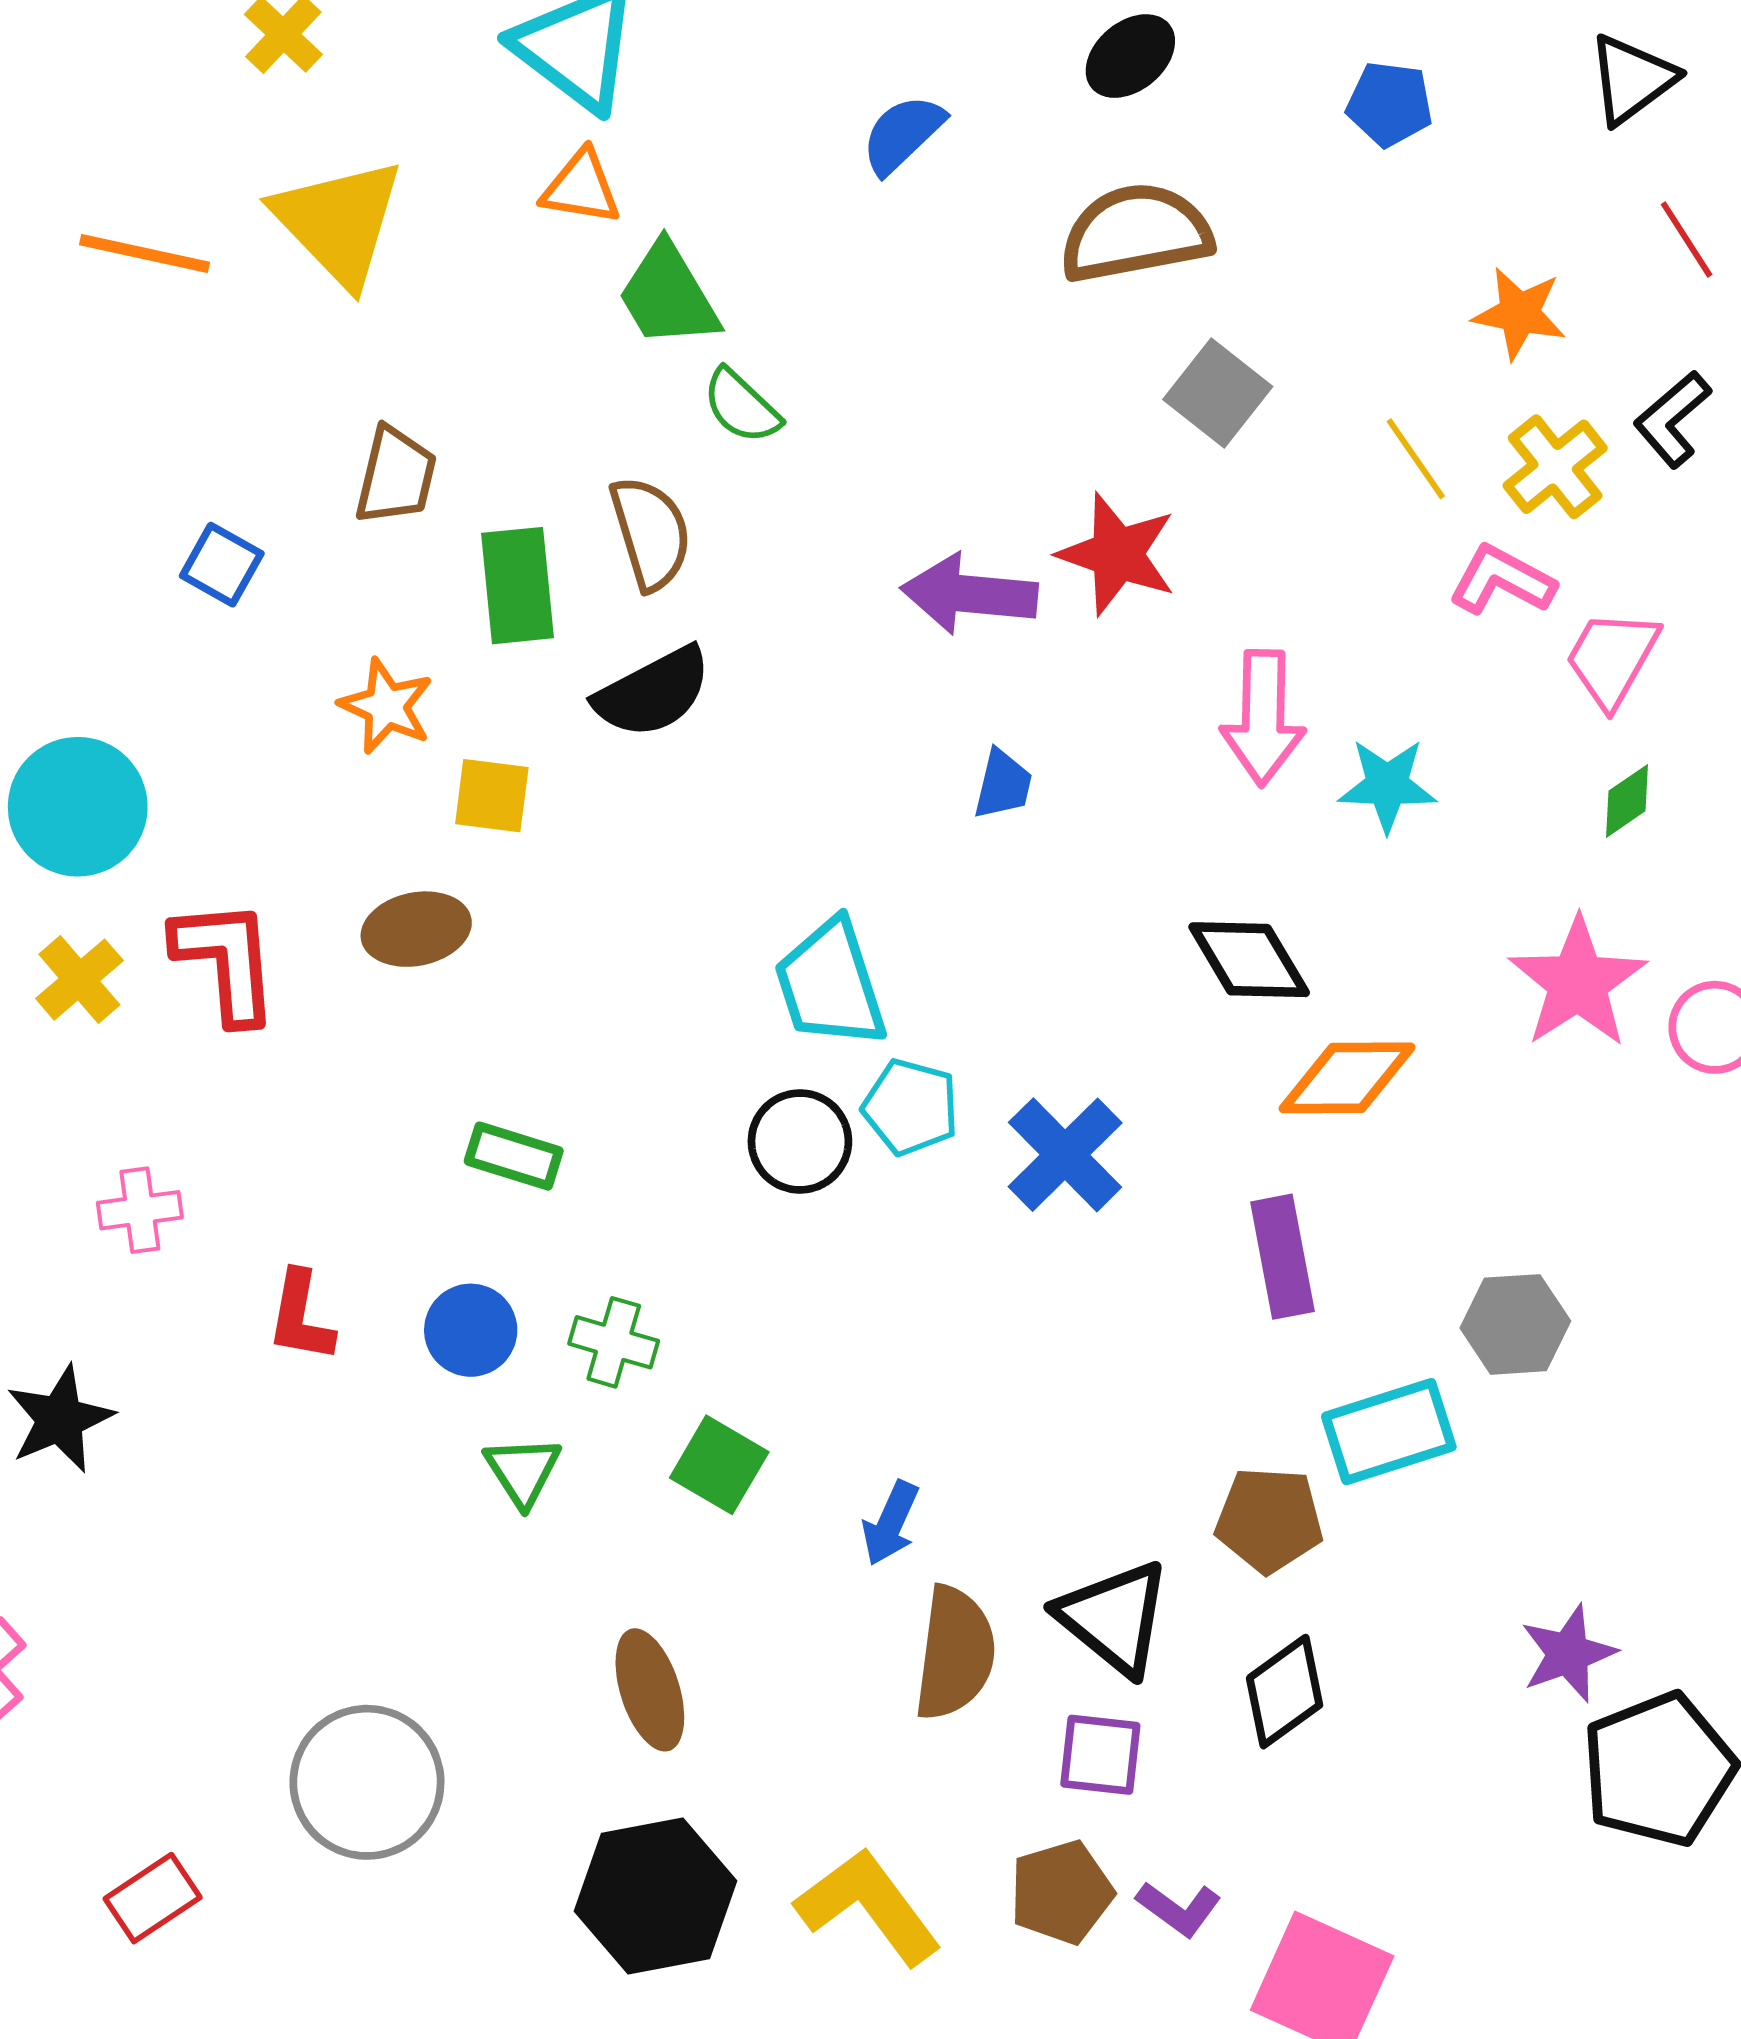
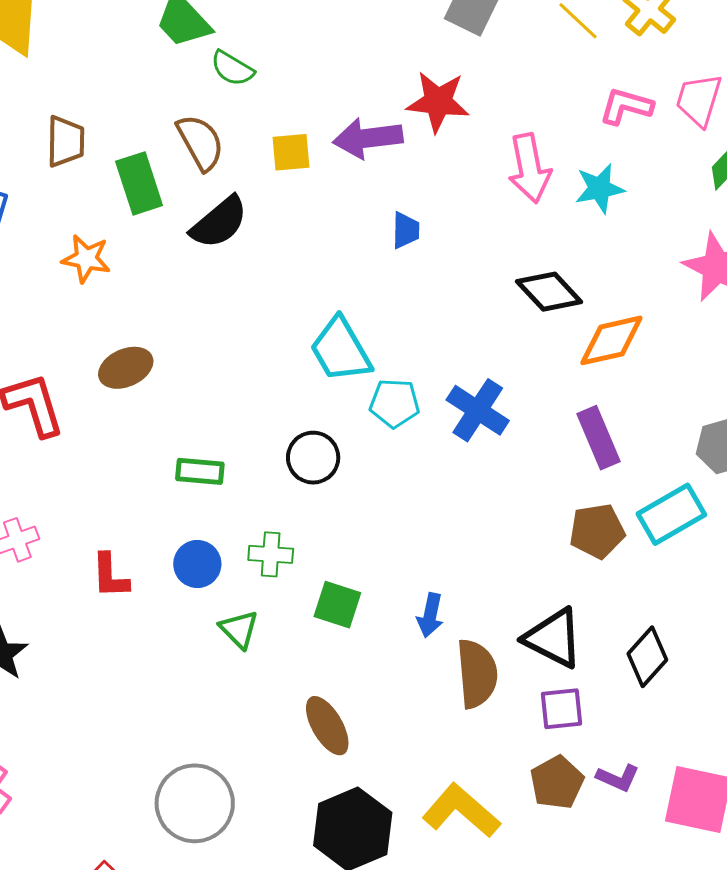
pink L-shape: (1502, 580) -> (626, 106), moved
yellow square: (492, 796) -> (291, 152), moved
black circle: (800, 1141) -> (313, 458), moved
brown pentagon: (1269, 1520) -> (597, 531), moved

